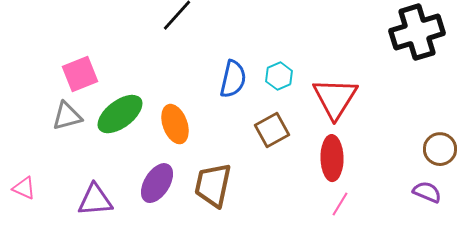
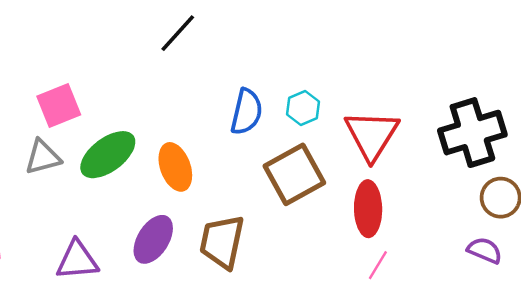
black cross: (417, 32) -> (472, 133), moved
brown square: (272, 130) -> (294, 174), size x1.4

